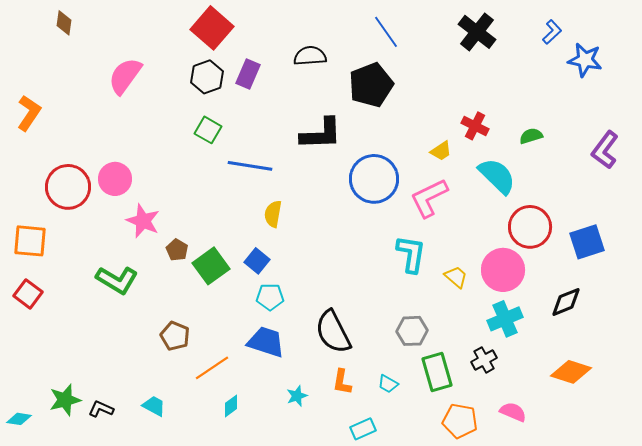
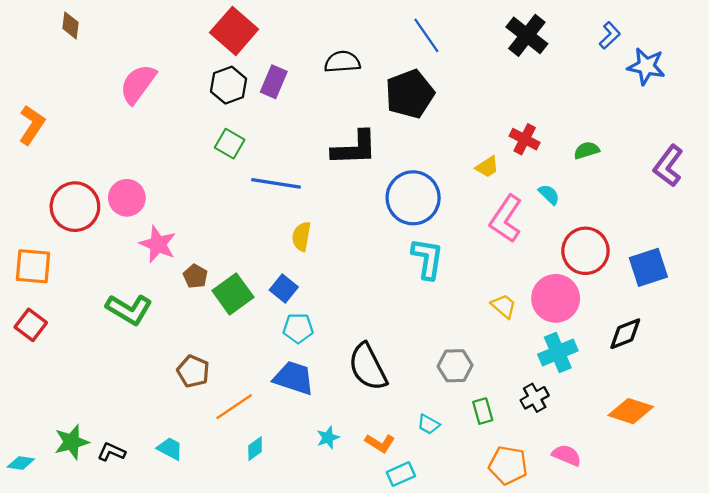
cyan semicircle: (497, 176) -> (549, 194), size x0.5
pink L-shape: (429, 198) -> (506, 219), moved, turned -30
cyan L-shape: (411, 254) -> (427, 259), moved
green rectangle: (437, 372) -> (483, 411), size x0.6
orange L-shape: (342, 382) -> (380, 443), moved, turned -68

